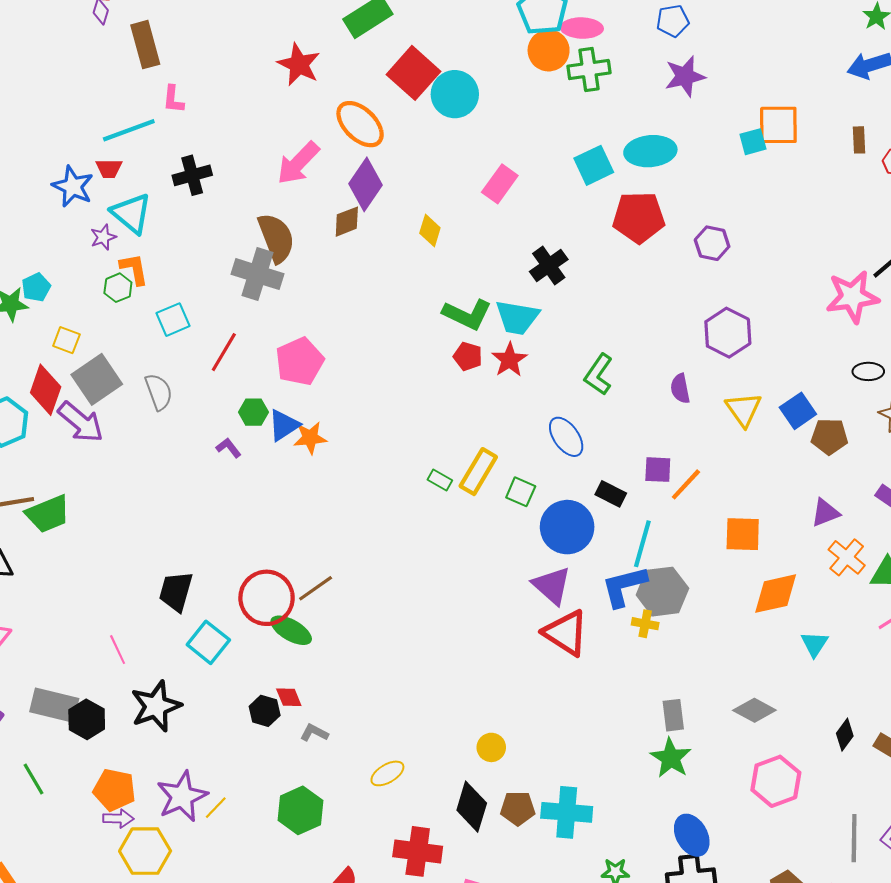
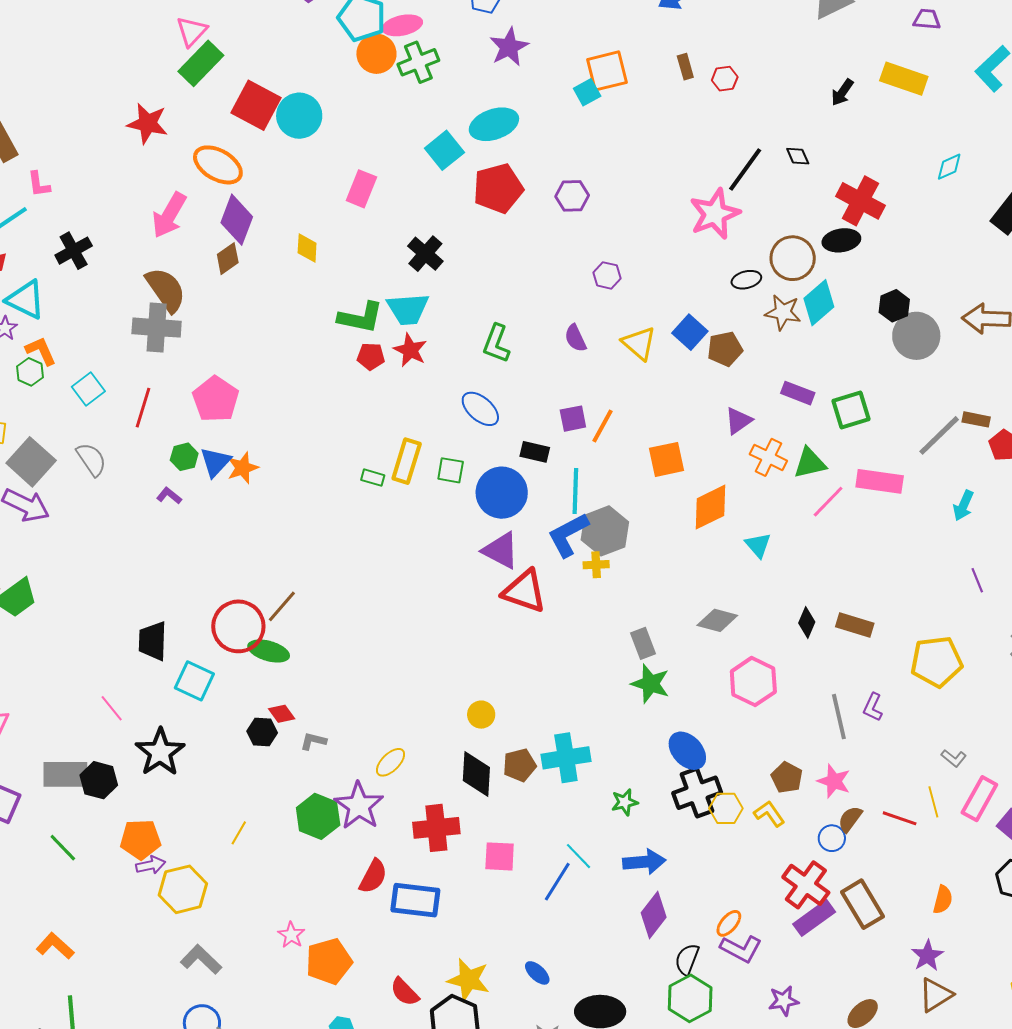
purple hexagon: (728, 333) -> (607, 275), size x0.6
purple star: (182, 796) -> (359, 806), moved

